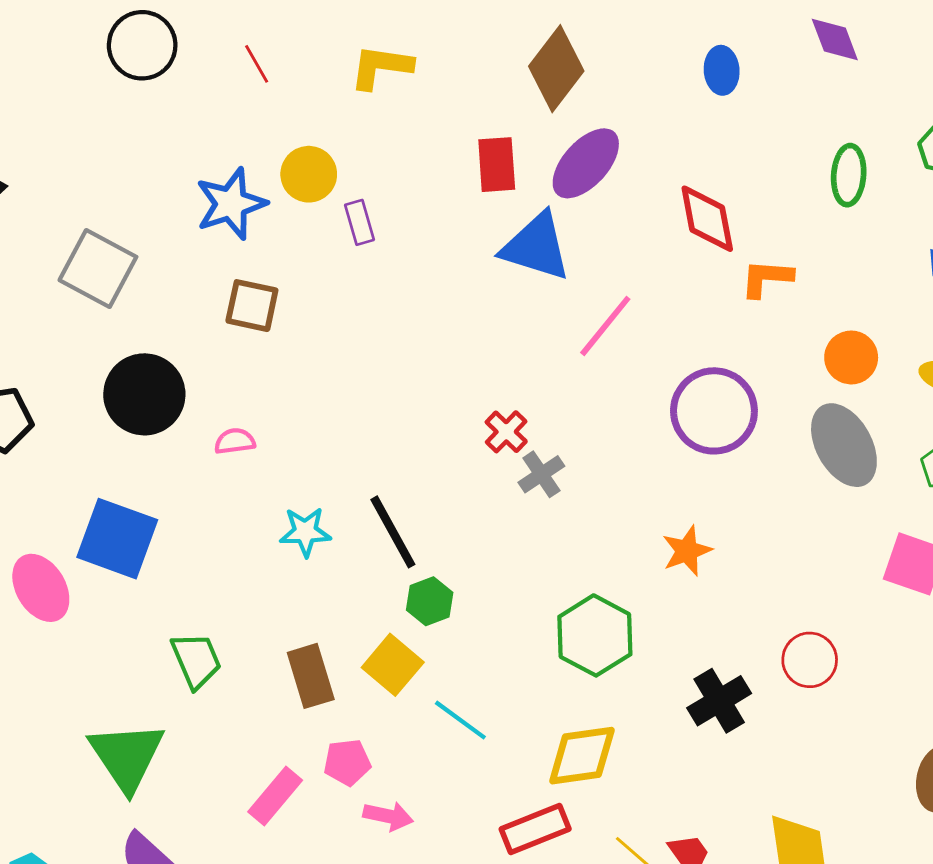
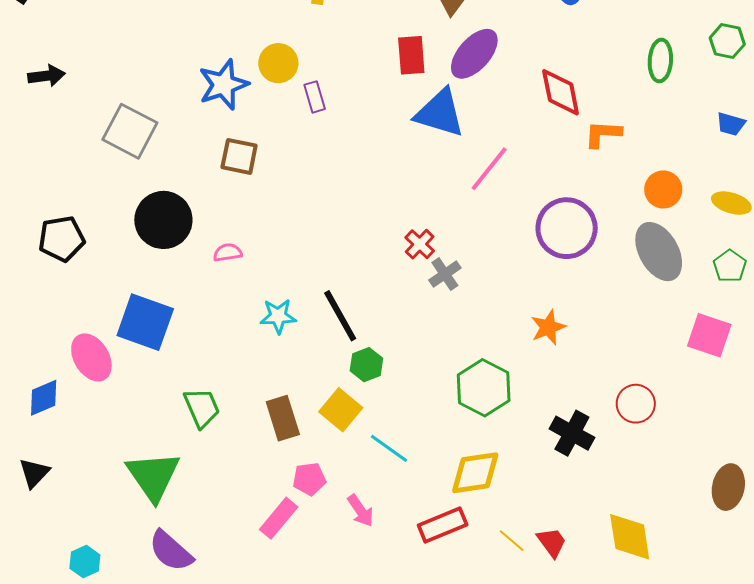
black cross: (719, 701) -> (572, 433), turned -30
pink rectangle: (275, 796) -> (279, 518), moved
pink arrow: (388, 816) -> (360, 511), moved, turned 44

